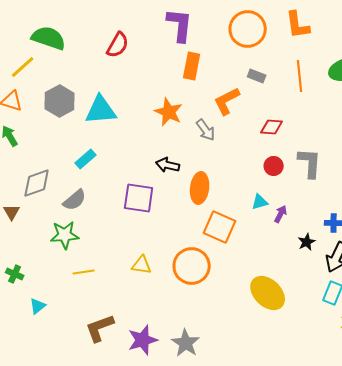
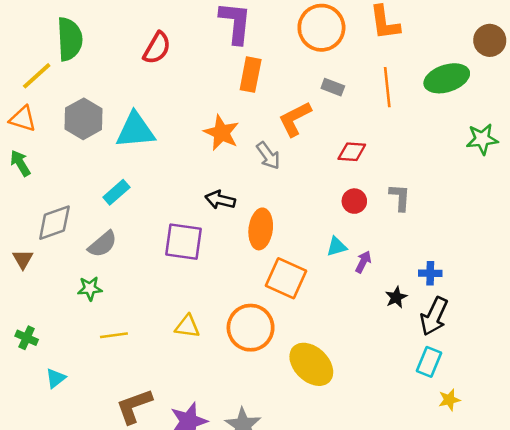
green semicircle: (49, 38) -> (70, 39), turned 68
gray L-shape: (310, 163) -> (400, 197), size x0.7
green star: (65, 235) -> (90, 288), size x0.7
yellow ellipse: (268, 293) -> (311, 364), moved

